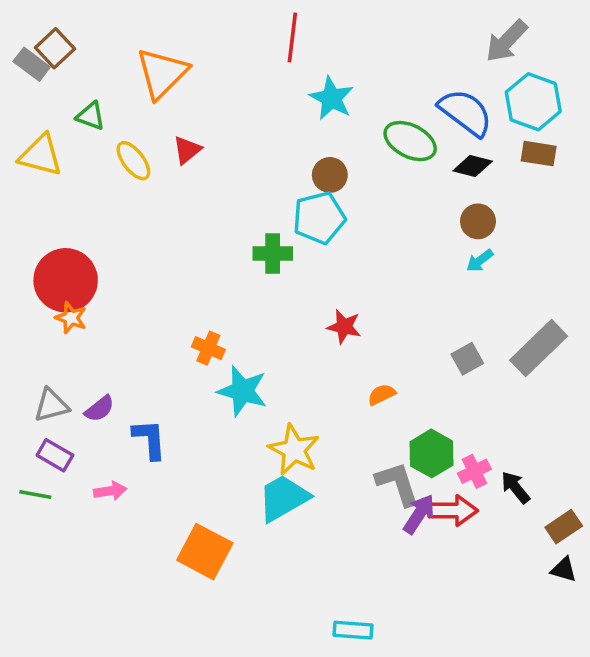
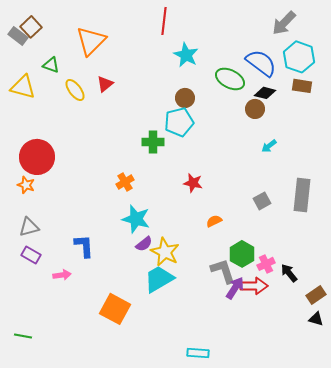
brown circle: (478, 221) -> (255, 109), moved
orange star: (71, 318) -> (26, 185), moved
orange cross: (208, 348) -> (125, 182), moved, turned 36
gray rectangle: (539, 348) -> (302, 195), turned -40
purple semicircle: (100, 409) -> (144, 244), moved
green line: (35, 494) -> (23, 336), moved

